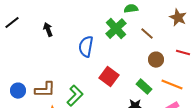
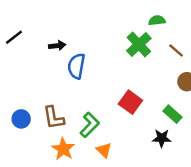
black arrow: (48, 30) -> (57, 46), turned 104
blue semicircle: (86, 47) -> (76, 66), moved
brown L-shape: (45, 90) -> (54, 118), turned 80

